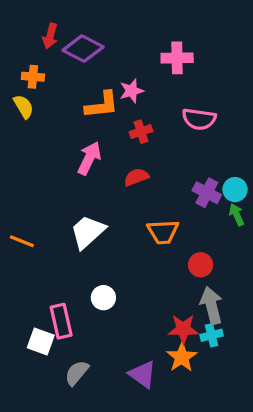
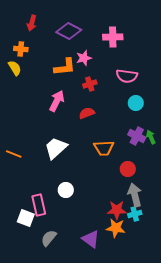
purple diamond: (83, 49) -> (69, 31), moved
cyan circle: (235, 190) -> (136, 103), moved
purple cross: (207, 193) -> (137, 136), moved
orange star: (182, 357) -> (116, 228), turned -30

